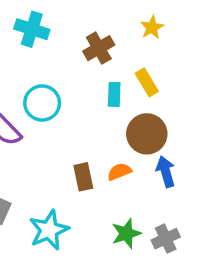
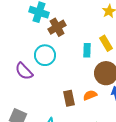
brown cross: (99, 48) -> (57, 27), moved

